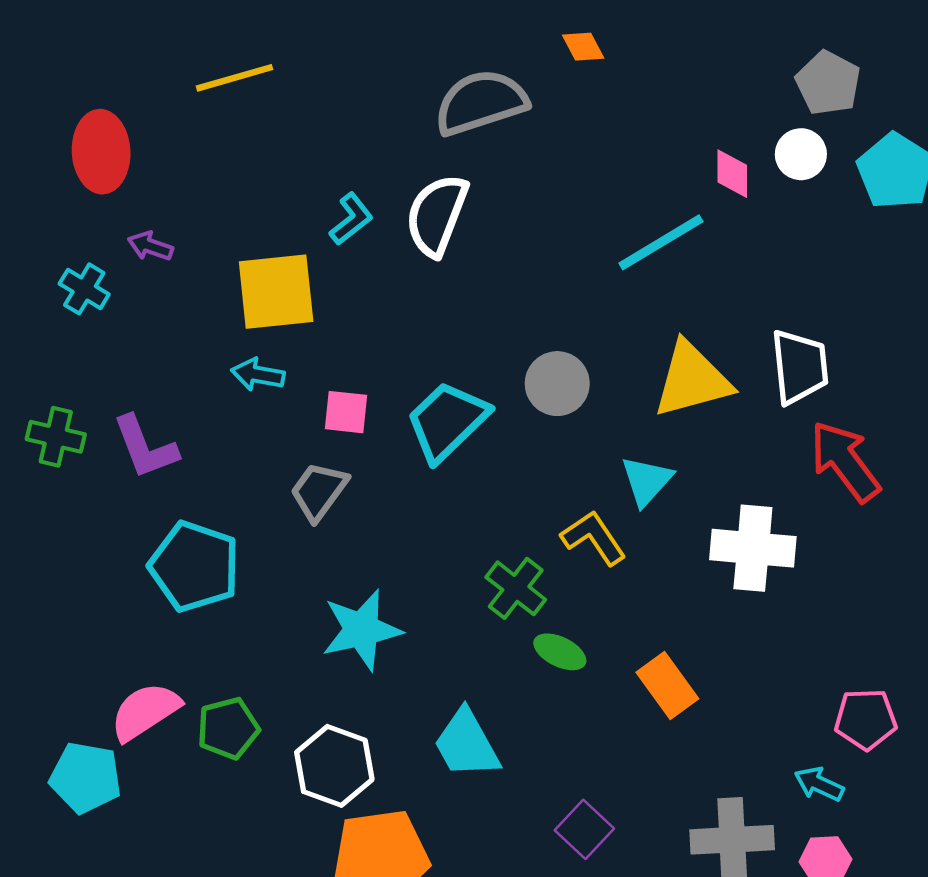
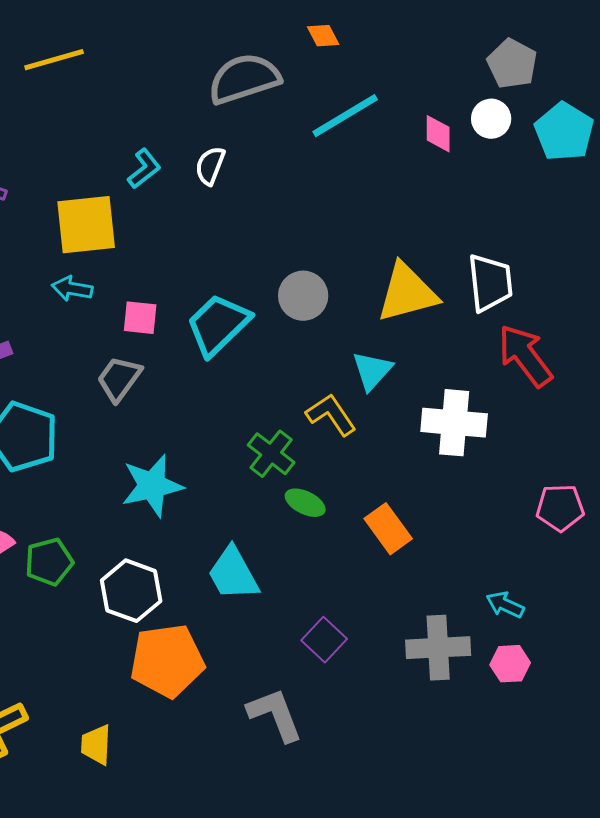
white semicircle: (437, 215) -> (210, 166), size x0.6
cyan line: (661, 242) -> (345, 116), moved
pink pentagon: (866, 719) -> (560, 508), moved

